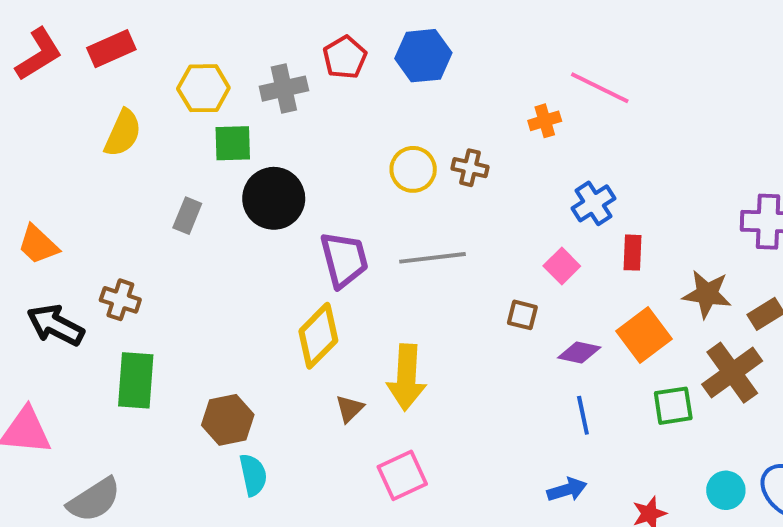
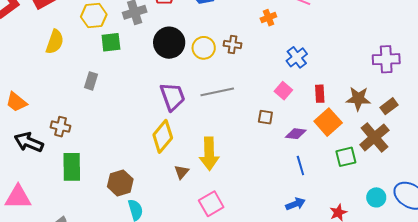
black circle: (274, 198) -> (169, 43), moved
red rectangle: (633, 253) -> (320, 94), moved

